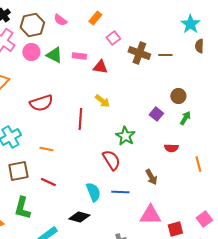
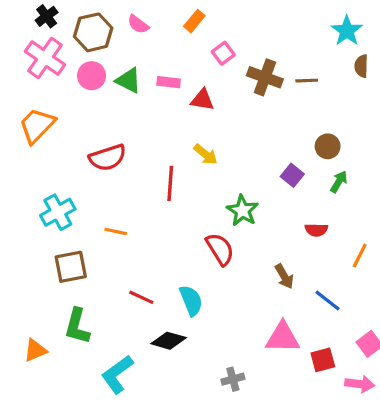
orange line: (198, 164) -> (360, 256), turned 42
red line: (48, 182) -> (141, 297), moved
blue line: (120, 192) -> (328, 301), moved, turned 36

